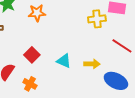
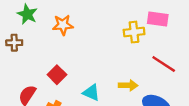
cyan triangle: (64, 61) -> (91, 93), moved

